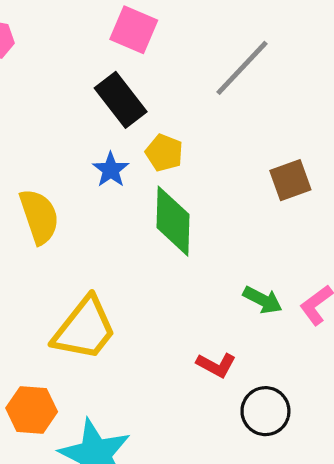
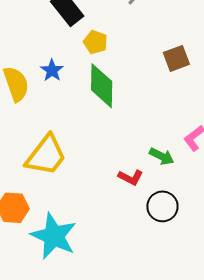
blue star: (111, 170) -> (52, 70), moved
green arrow: (263, 300) -> (162, 156), moved

